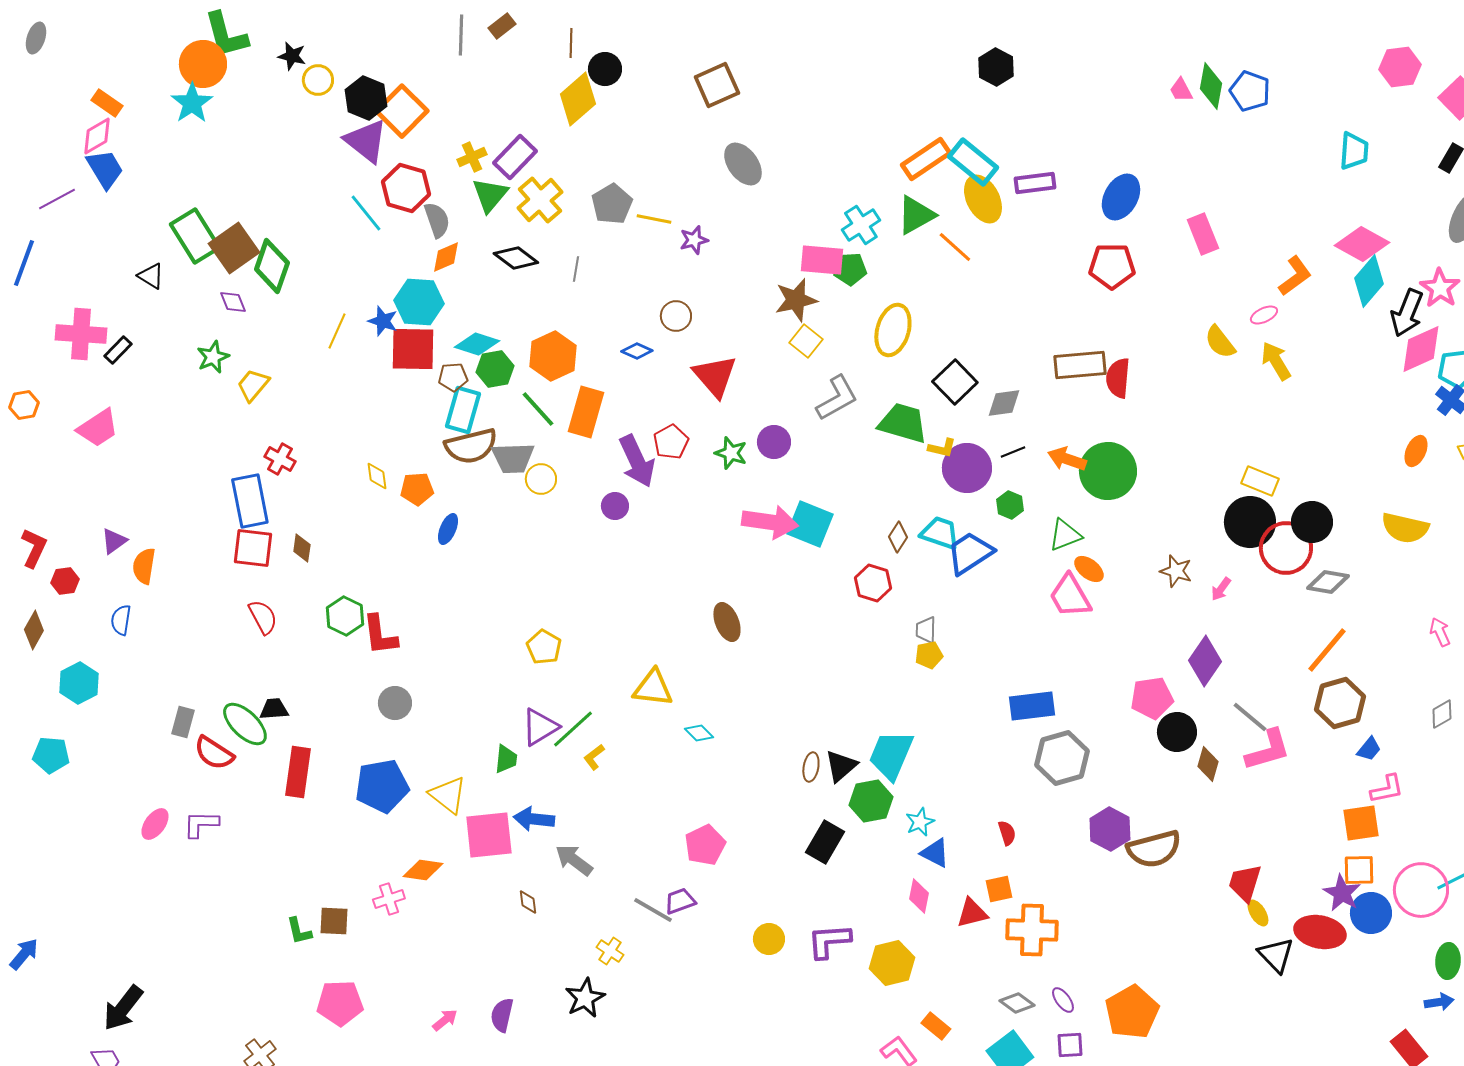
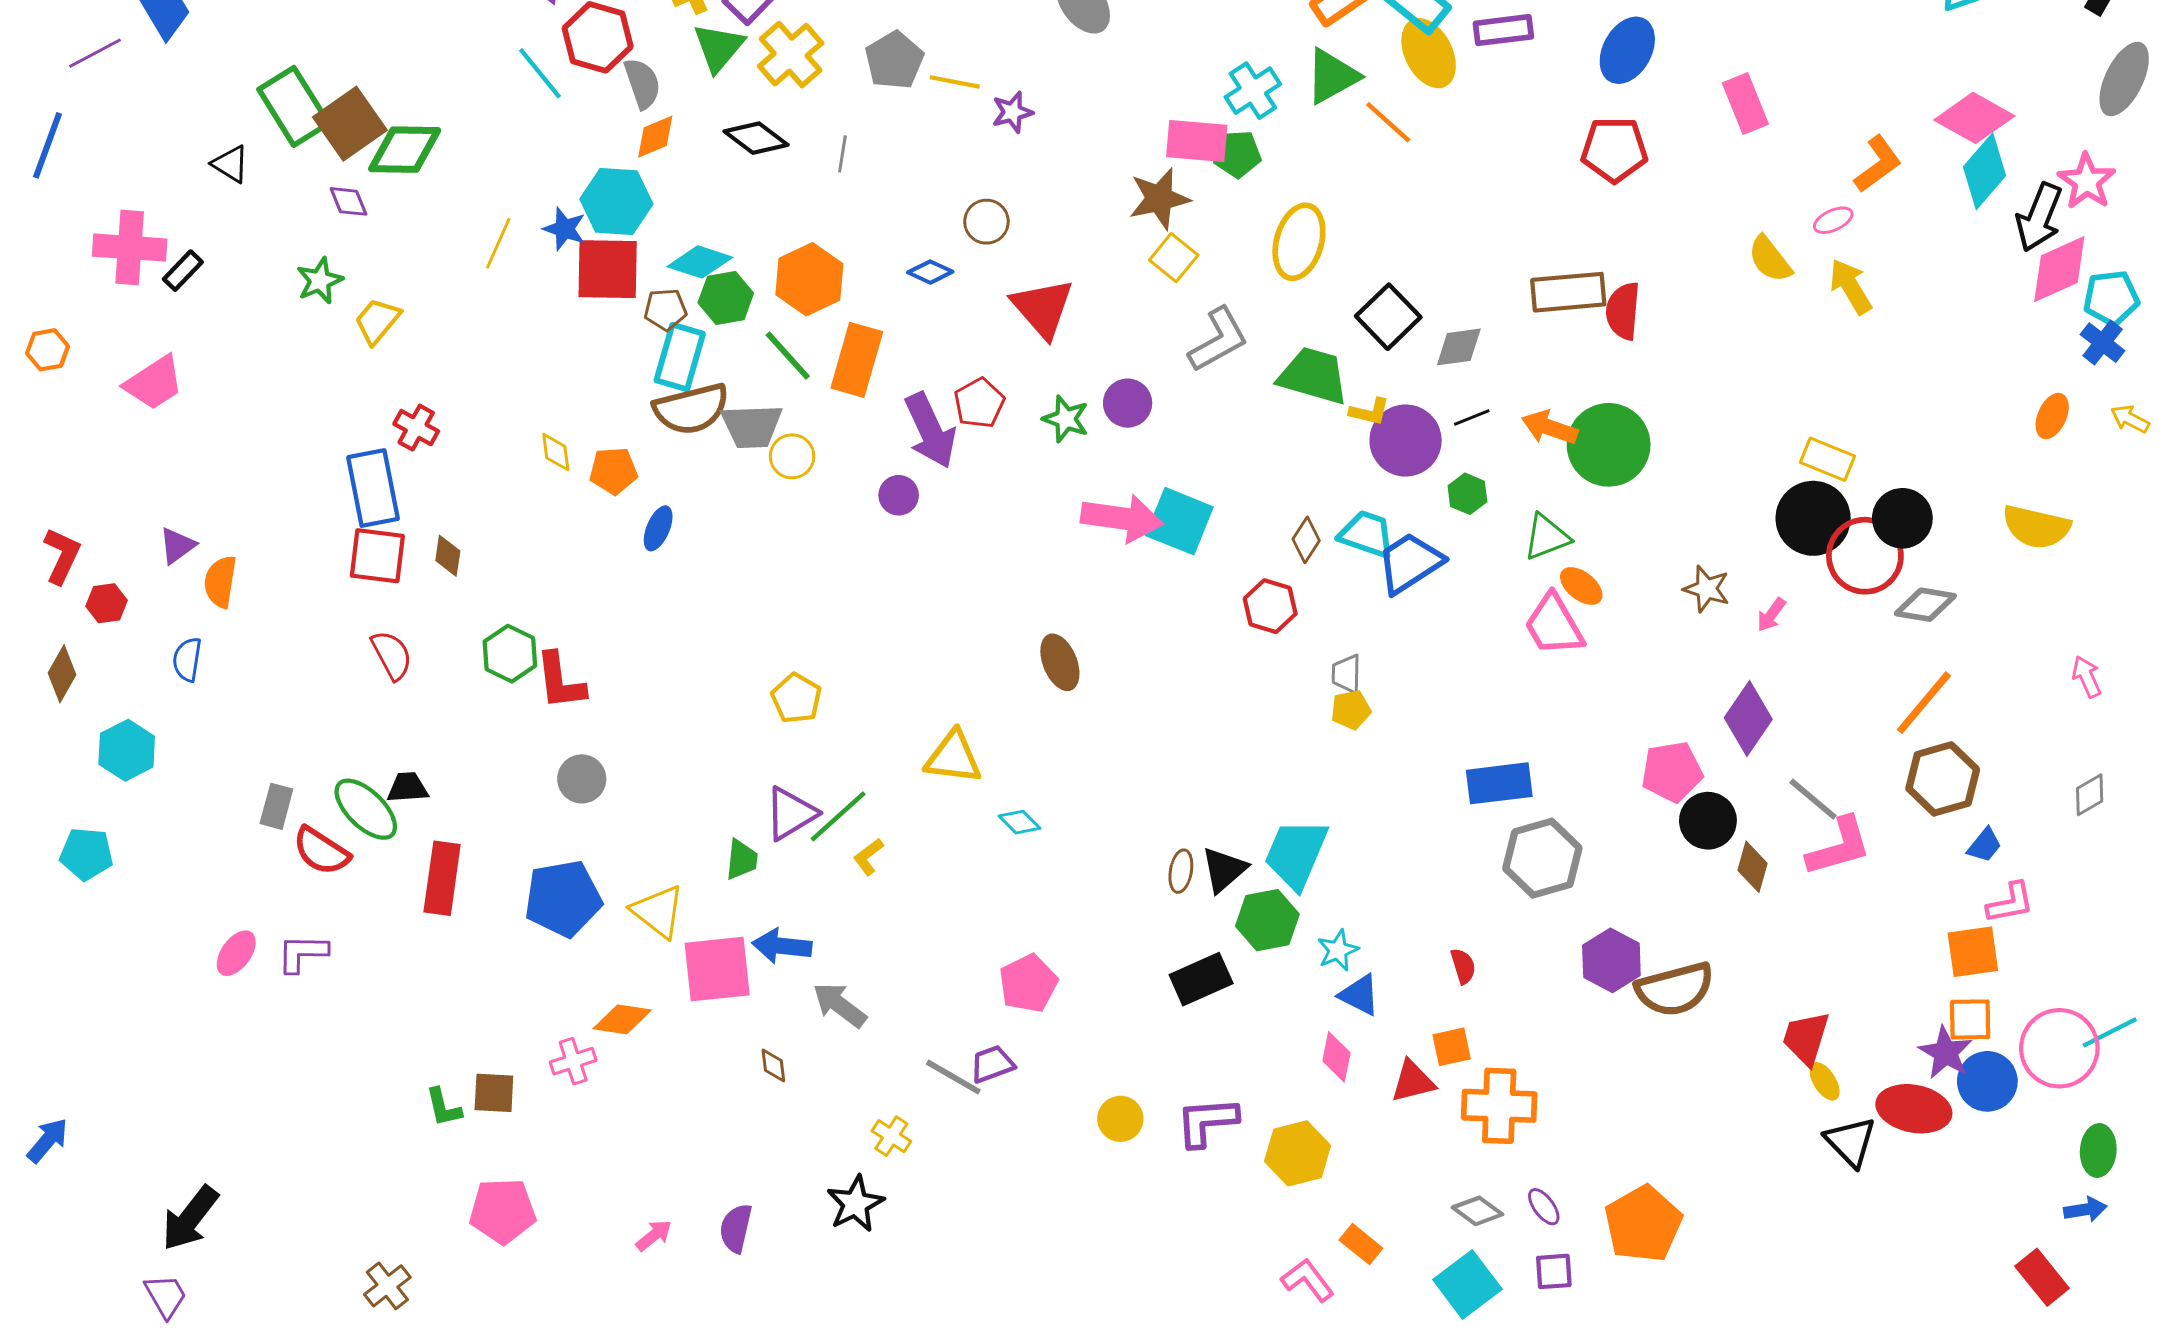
green diamond: (272, 266) -> (405, 150), turned 72
black rectangle: (825, 842) -> (1201, 979), turned 36

